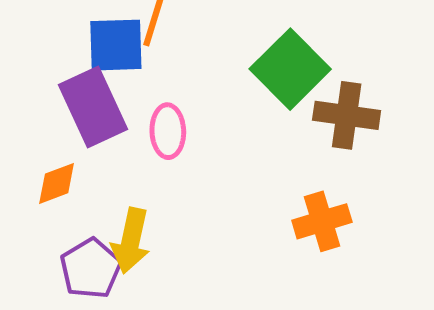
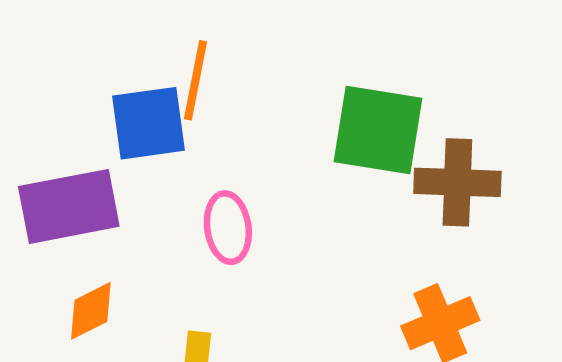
green square: (290, 69) -> (378, 130), turned -30
purple rectangle: (93, 107) -> (69, 206), moved, turned -70

